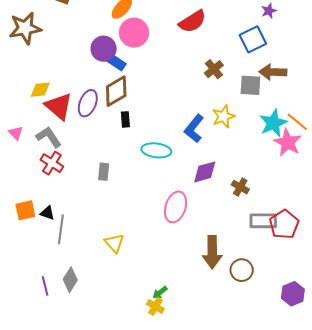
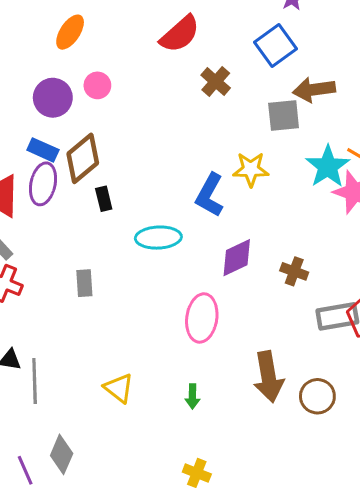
pink circle: (134, 33) -> (97, 85), moved, size x0.6
blue rectangle: (116, 62) -> (43, 150), moved
brown cross: (214, 69) -> (216, 82), moved
yellow star: (223, 116) -> (251, 169), turned 30
green arrow: (160, 293) -> (192, 396), moved, turned -42

